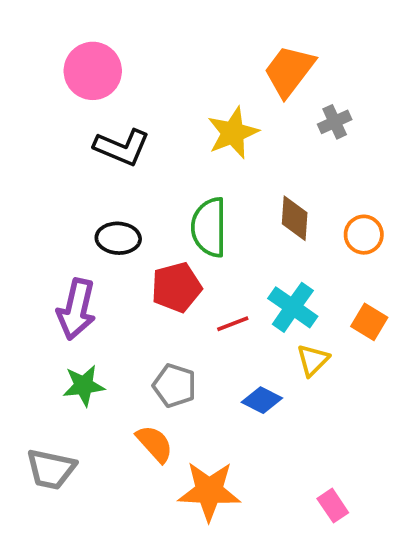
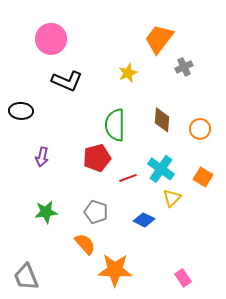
yellow star: (233, 133) -> (128, 73), size x0.7
black ellipse: (118, 238) -> (21, 111), moved
purple arrow: (76, 309) -> (42, 157), moved, size x0.6
gray trapezoid: (51, 469) -> (26, 277), moved, turned 56

